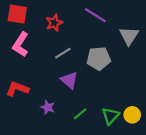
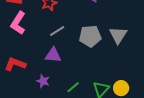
gray triangle: (129, 36) -> (118, 35), moved
purple triangle: (69, 80) -> (53, 55), moved, turned -36

